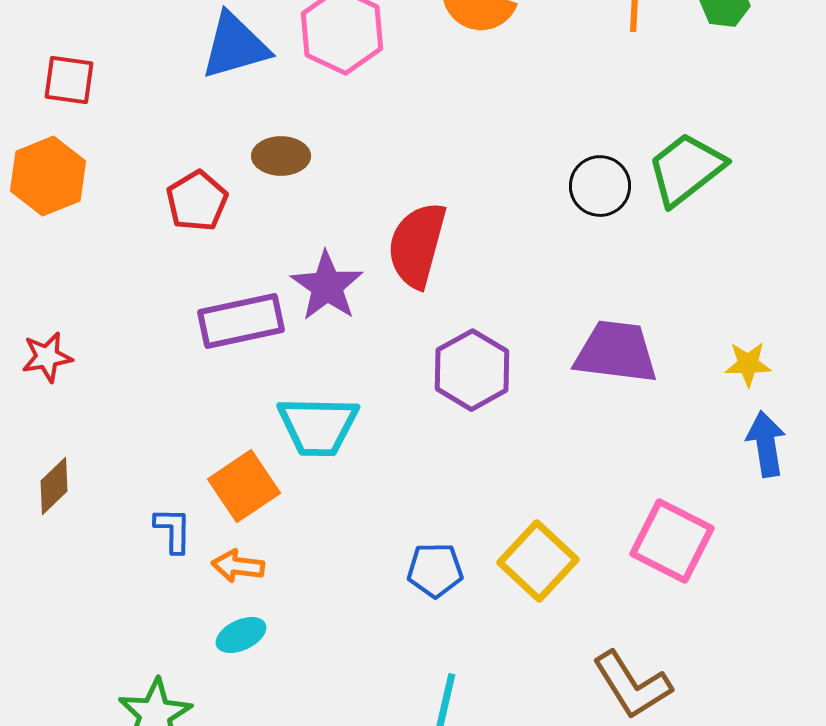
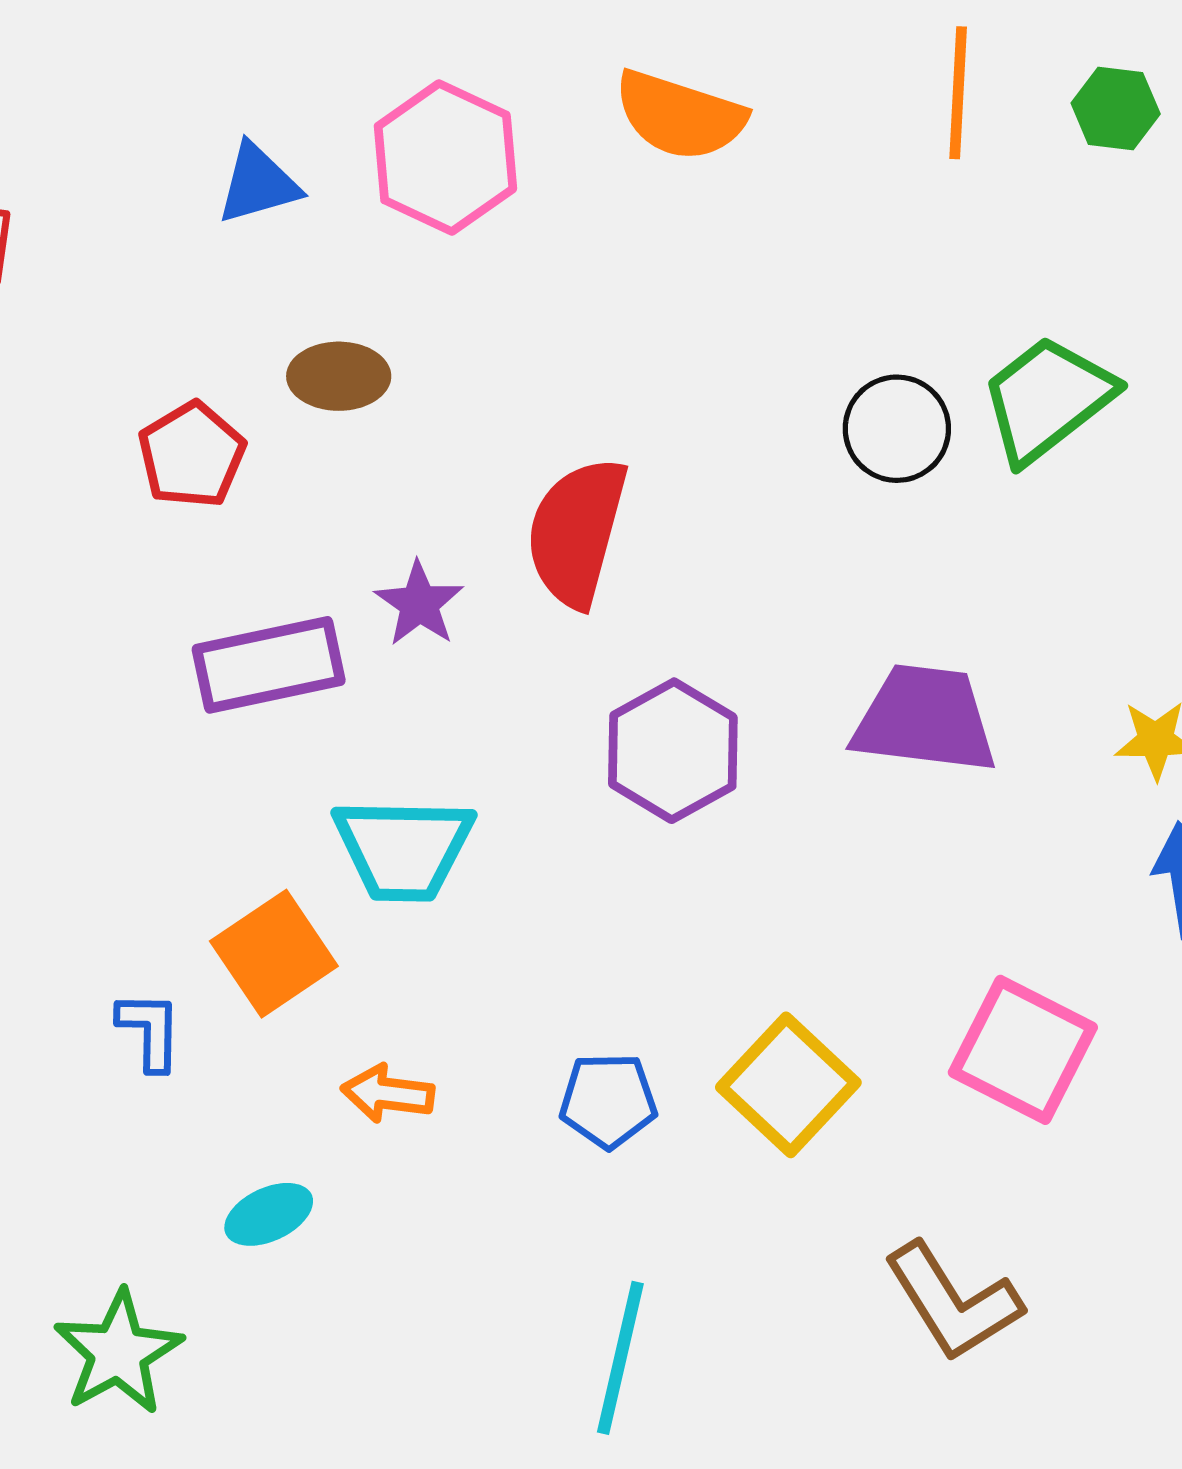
blue triangle: (235, 46) -> (258, 184), size x0.7
purple star: (327, 286) -> (419, 604), size x0.7
orange arrow: (238, 566) -> (388, 1094), moved

